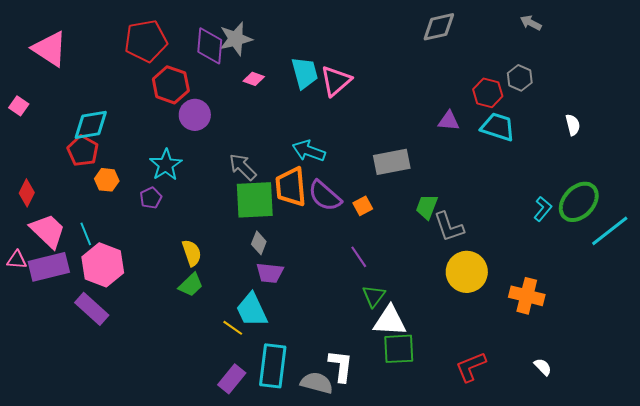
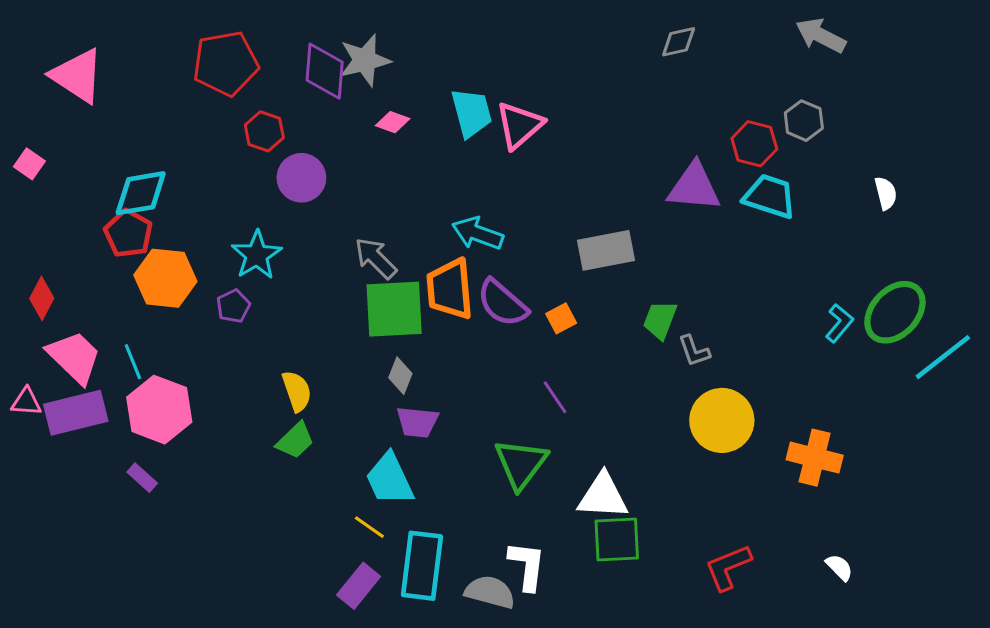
gray arrow: (531, 23) -> (821, 36), size x1.5
gray diamond: (439, 27) -> (679, 42), size x0.7
red hexagon: (171, 85) -> (264, 131), size x0.7
purple triangle: (449, 121) -> (694, 187), size x1.6
orange hexagon: (107, 180) -> (165, 278), size x1.6
gray L-shape: (449, 227) -> (694, 351), size x0.7
green triangle: (374, 296) -> (521, 464), moved, size x1.5
purple rectangle: (92, 309) -> (142, 478), size x0.6
yellow line: (233, 328) -> (369, 527), moved

